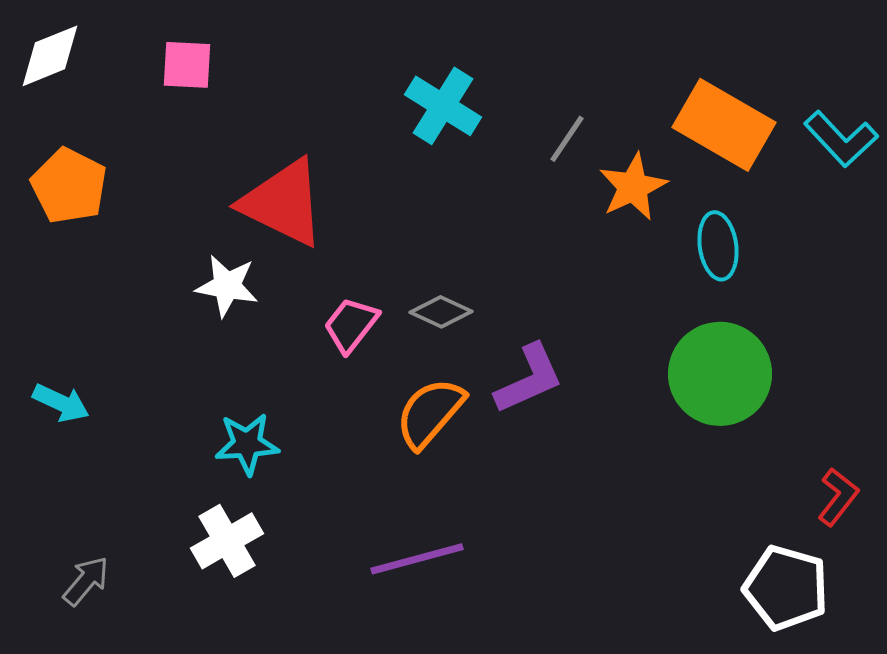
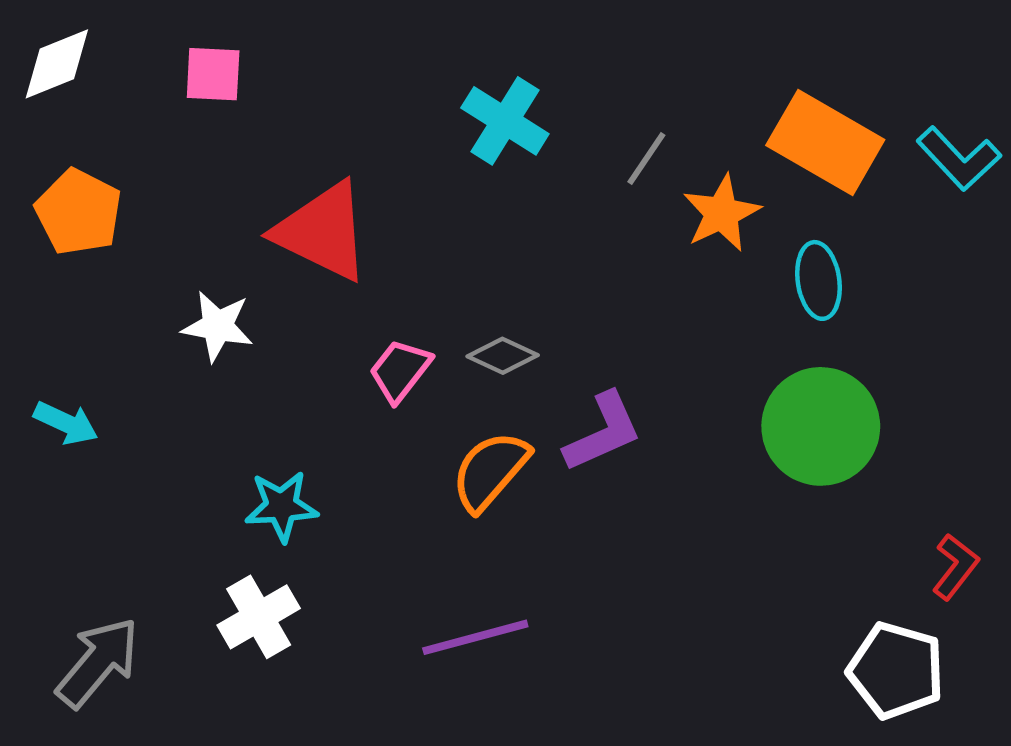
white star: (227, 286) -> (218, 326), moved
cyan arrow: (61, 403) -> (66, 423), moved
gray arrow: (86, 581) -> (98, 662), size x1.6

